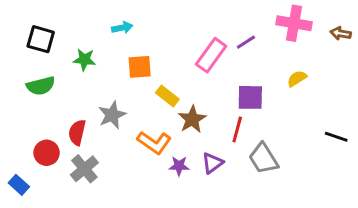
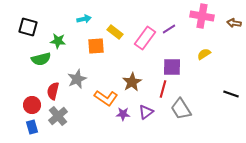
green semicircle: (41, 86) -> (41, 59), moved
yellow rectangle: (167, 96) -> (115, 32), moved
blue rectangle: (19, 185) -> (32, 127), moved, turned 32

